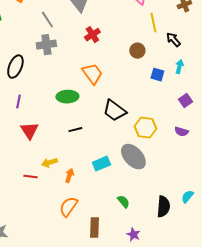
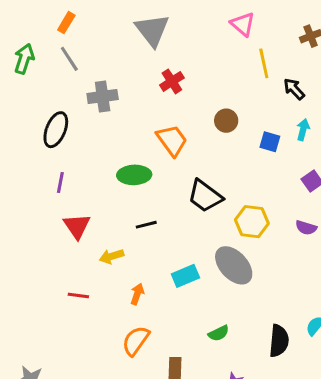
gray line: (47, 20) -> (69, 59), moved
brown circle: (137, 51) -> (226, 121), moved
yellow arrow: (49, 163) -> (112, 256), moved
green semicircle: (123, 202) -> (219, 333), turned 104

